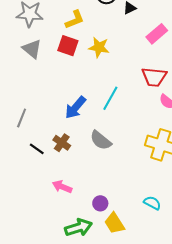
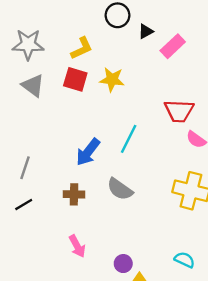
pink rectangle: (157, 34) -> (173, 46), moved
brown cross: (62, 143) -> (74, 194), turned -30
black line: (37, 149) -> (24, 205), moved, turned -63
pink arrow: (62, 187) -> (77, 246), turned -138

